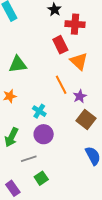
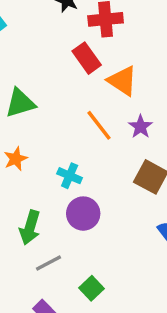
purple star: (80, 96) -> (141, 127), moved
gray line: (29, 159) -> (48, 263), moved

